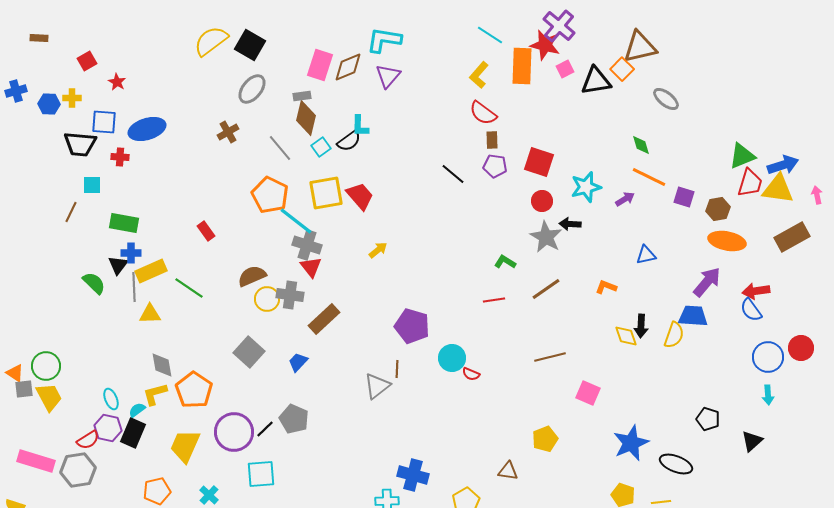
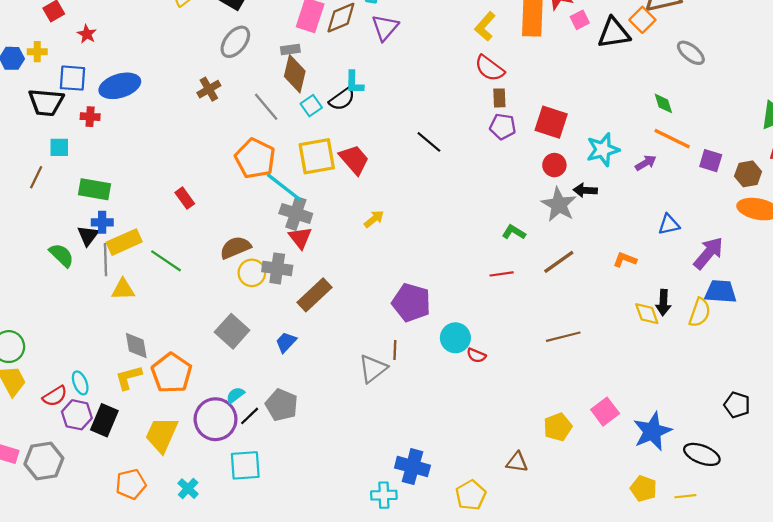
black line: (453, 174) -> (429, 142), moved
purple arrow: (707, 282) -> (708, 253), moved
pink square: (588, 393) -> (605, 412), moved, turned 30
cyan semicircle: (137, 410) -> (235, 395), moved
red semicircle: (88, 440) -> (55, 396), moved

